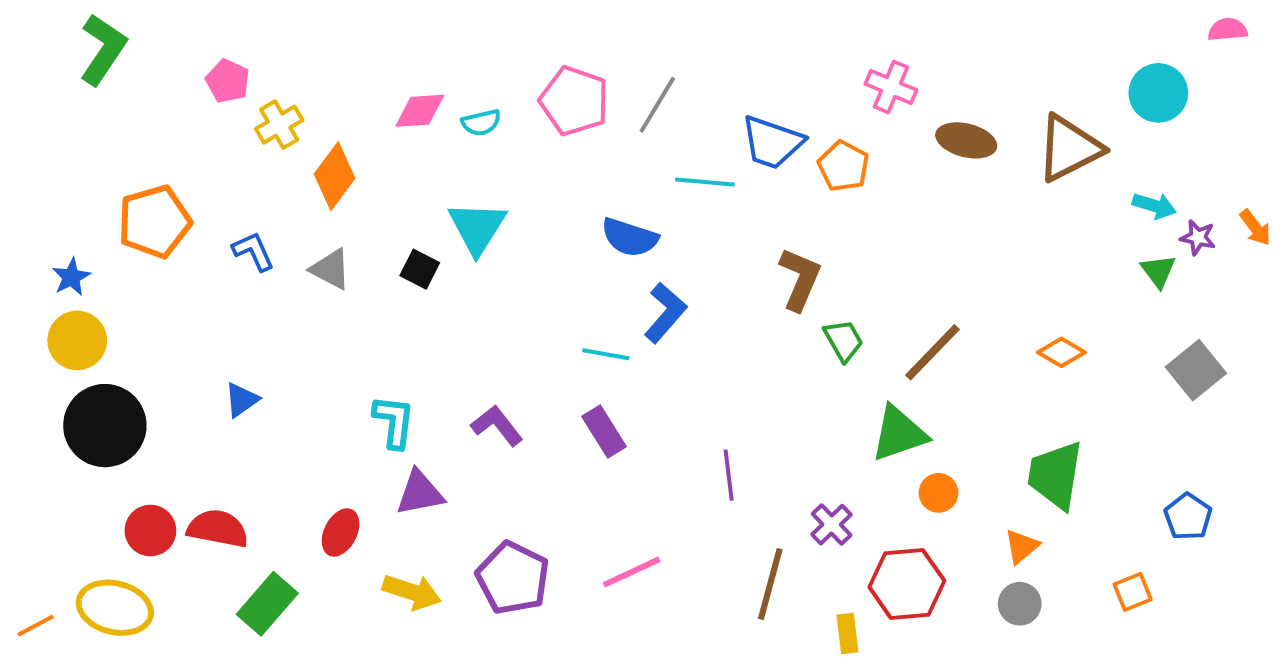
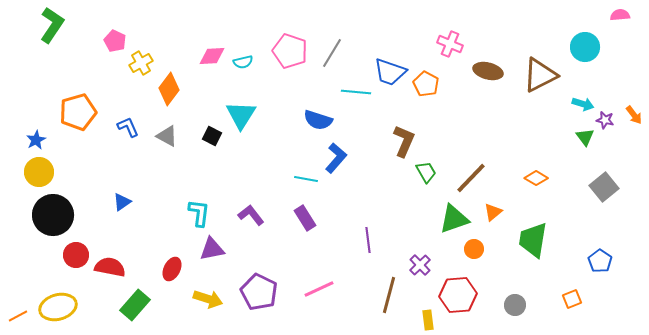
red circle: (150, 531) -> (76, 255), moved
orange triangle: (1022, 546) -> (493, 212), moved
yellow ellipse: (115, 608) -> (58, 307), turned -30

